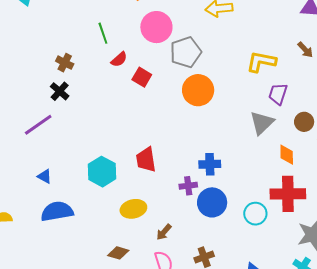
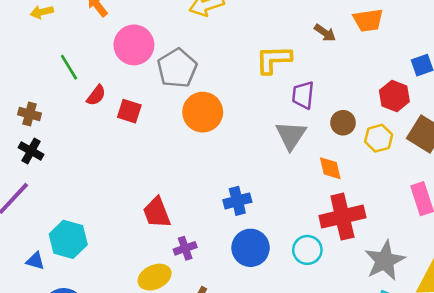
cyan hexagon: (102, 172) -> (68, 239), moved
purple cross: (188, 186) -> (185, 248), moved

